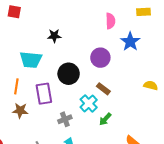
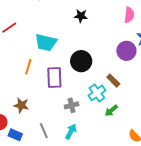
black star: (54, 36) -> (81, 16), moved
purple circle: (100, 58) -> (126, 51), moved
brown star: (20, 111) -> (21, 105), moved

